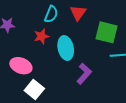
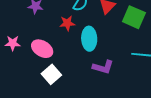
green square: (106, 32) -> (134, 17), moved
purple L-shape: (84, 74) -> (103, 67), turned 55

